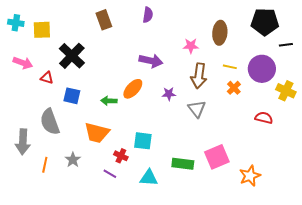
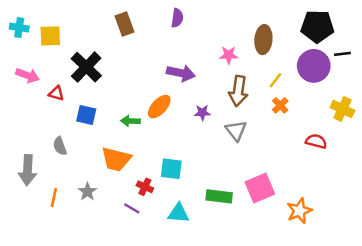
yellow line: (230, 67) -> (275, 80), turned -64
purple circle: (262, 69) -> (314, 66), moved
gray semicircle: (50, 122) -> (60, 146), size x0.6

